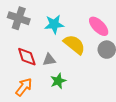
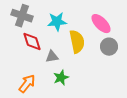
yellow semicircle: (74, 45) -> (77, 42), turned 40
red diamond: (27, 57) -> (32, 42), moved

